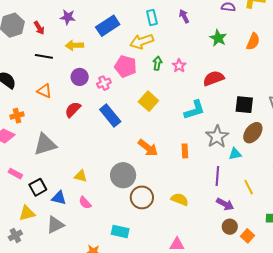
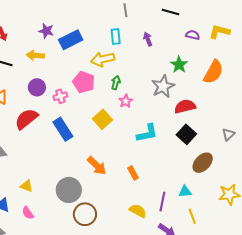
purple star: (68, 17) -> (46, 31), moved
orange semicircle: (253, 41) -> (213, 72), size x1.4
pink star: (179, 66) -> (126, 101), moved
red semicircle: (214, 78) -> (185, 106), moved
black square: (244, 105) -> (186, 134), moved, turned 30
red semicircle: (73, 109) -> (26, 119), size x1.4
gray star: (217, 137) -> (163, 86), moved
orange rectangle: (185, 151) -> (133, 173), turned -32
cyan triangle: (235, 154) -> (185, 191), moved
yellow semicircle: (180, 199) -> (138, 211), moved

